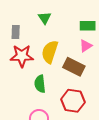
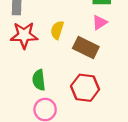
yellow semicircle: (50, 52) -> (57, 30), size x0.7
green semicircle: (40, 84) -> (39, 80), moved

